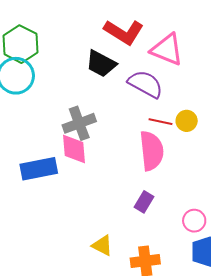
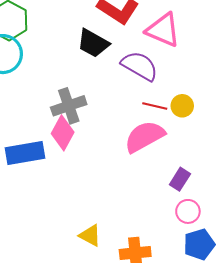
pink diamond: (74, 149) -> (63, 133), turned 32
pink semicircle: (152, 151) -> (145, 137), turned -114
purple rectangle: (144, 202) -> (180, 179), moved

